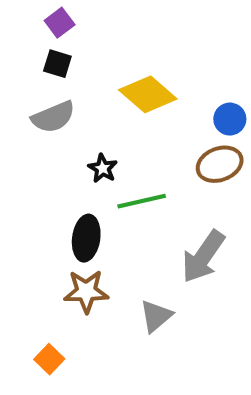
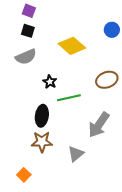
purple square: (60, 23) -> (29, 11), turned -32
blue circle: (230, 119) -> (112, 30), moved

